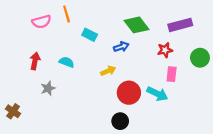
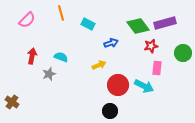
pink semicircle: (41, 22) -> (27, 20), moved, turned -30
green diamond: (137, 25) -> (138, 26), moved
cyan rectangle: (90, 35) -> (88, 24), moved
gray star: (48, 88) -> (49, 74), moved

